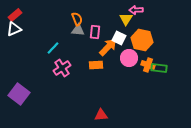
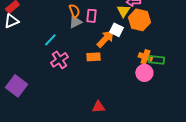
gray triangle: (78, 30) -> (75, 22), turned -32
pink rectangle: (95, 32) -> (91, 16), moved
orange hexagon: (142, 40) -> (139, 20), moved
pink circle: (129, 58) -> (144, 73), moved

